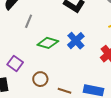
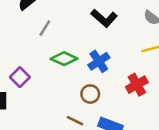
brown circle: (40, 79) -> (90, 94), moved

